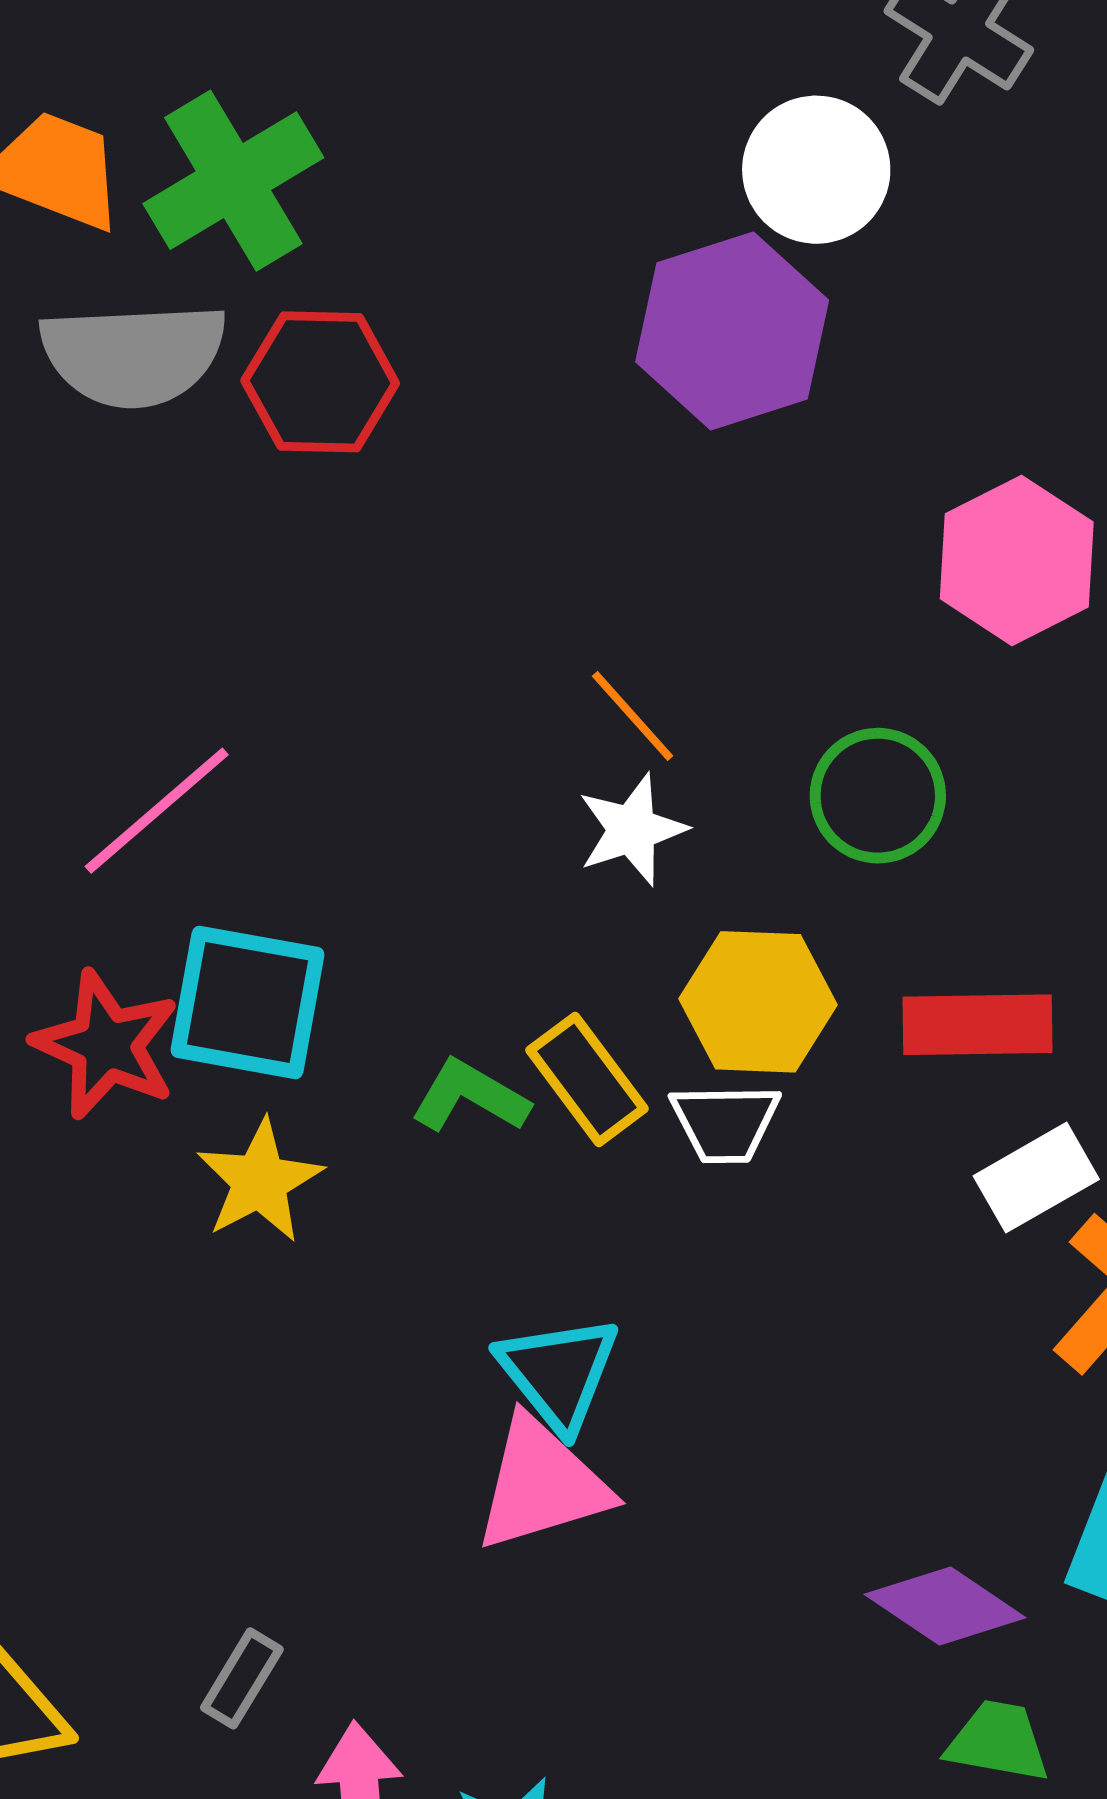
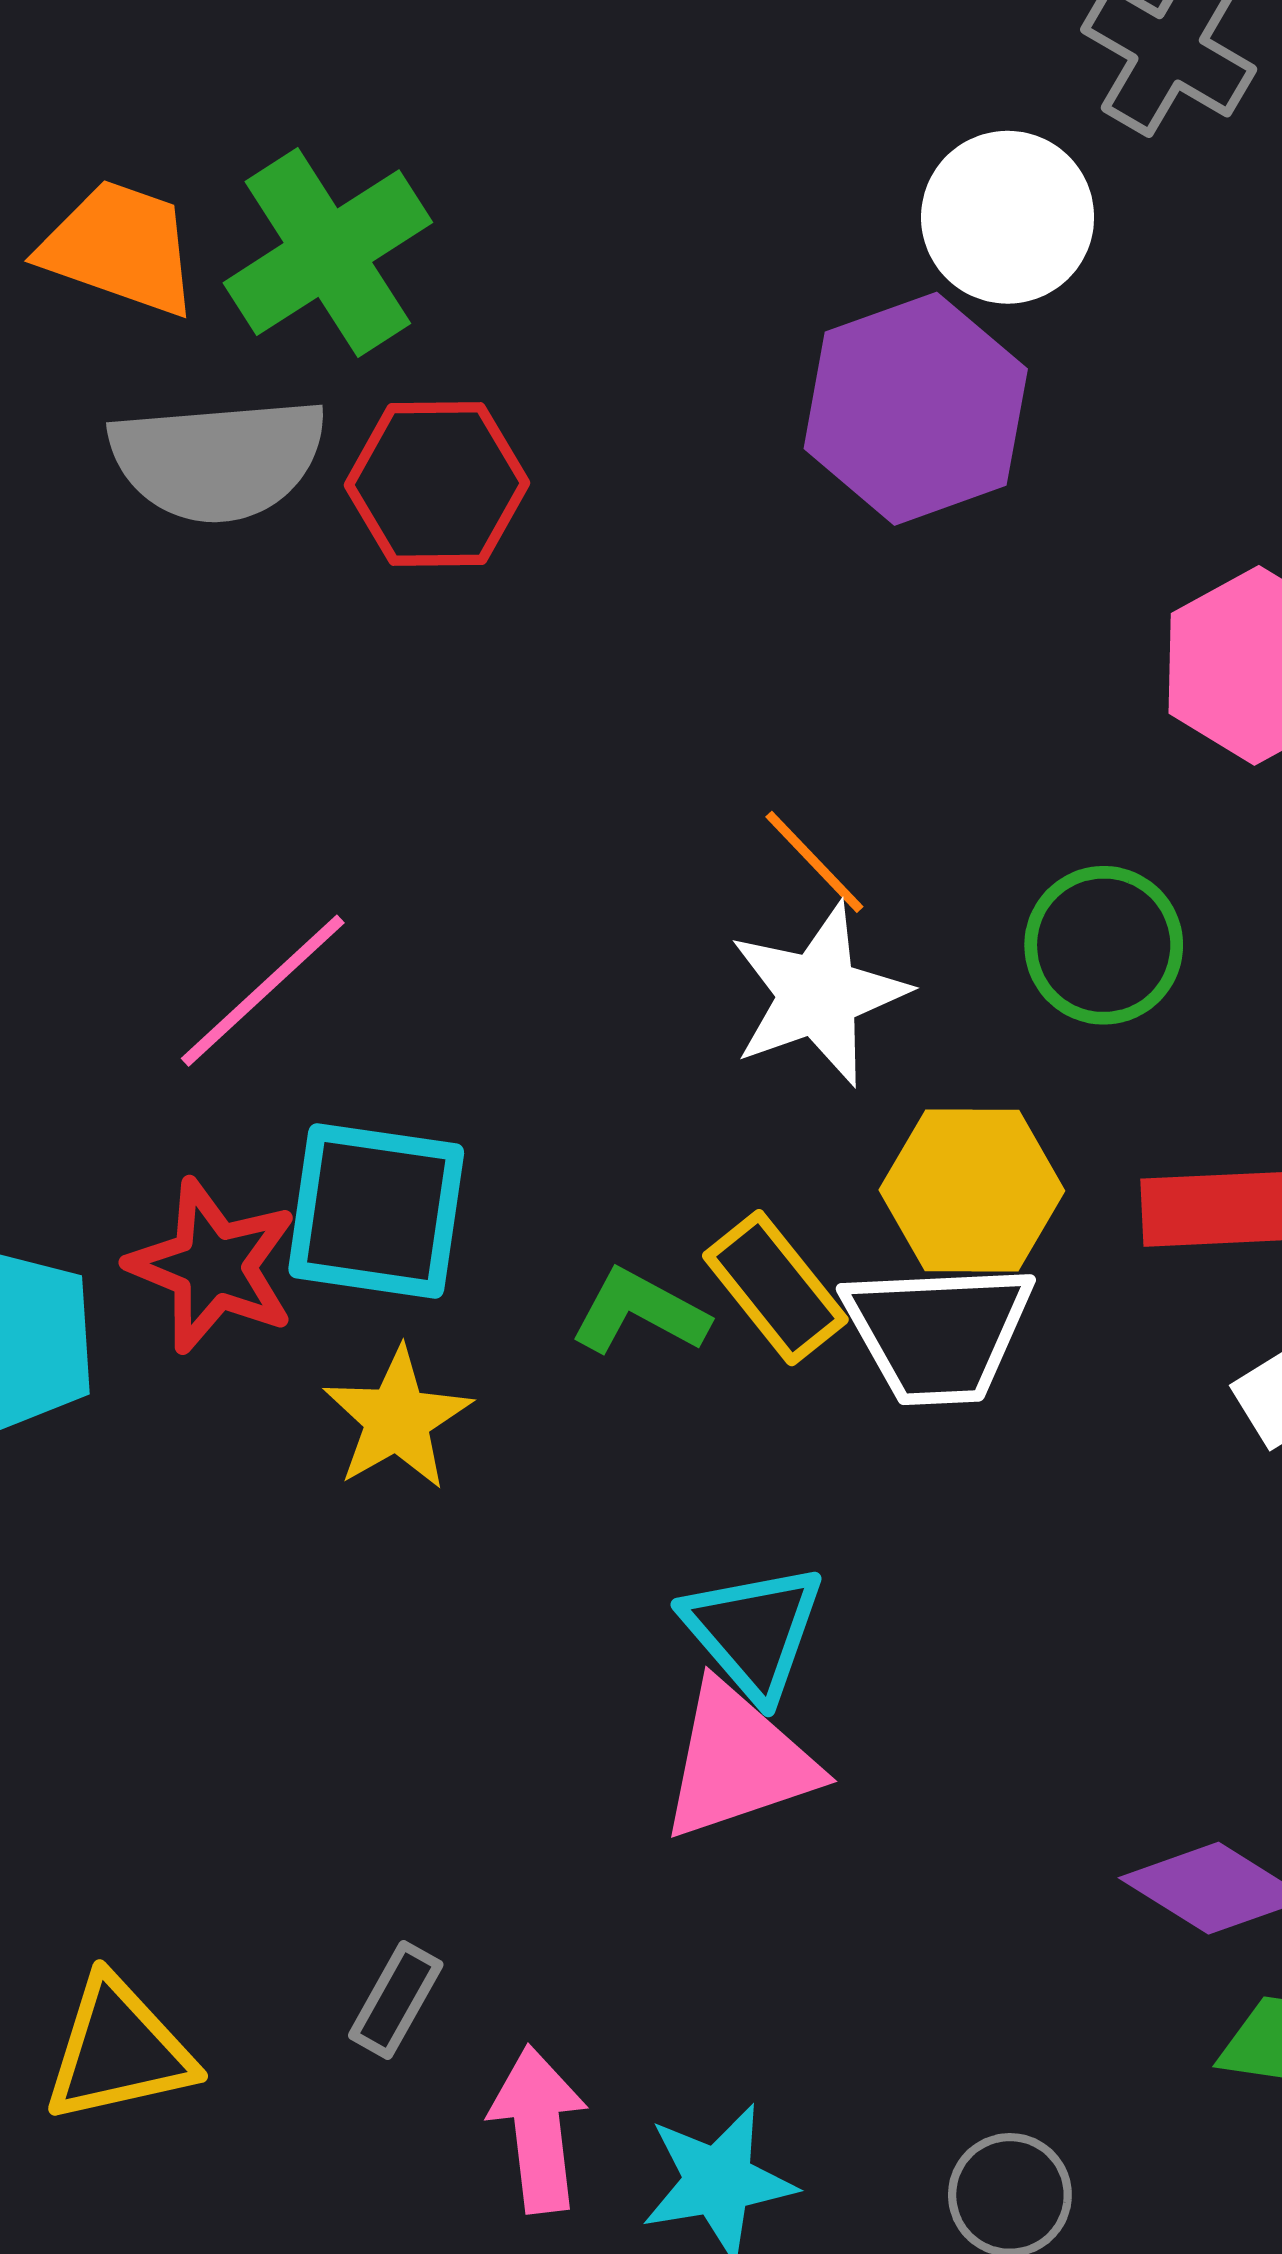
white star: (632, 830) -> (818, 994), size x1.4
white trapezoid: (725, 1123) -> (938, 1333), size x1.5

